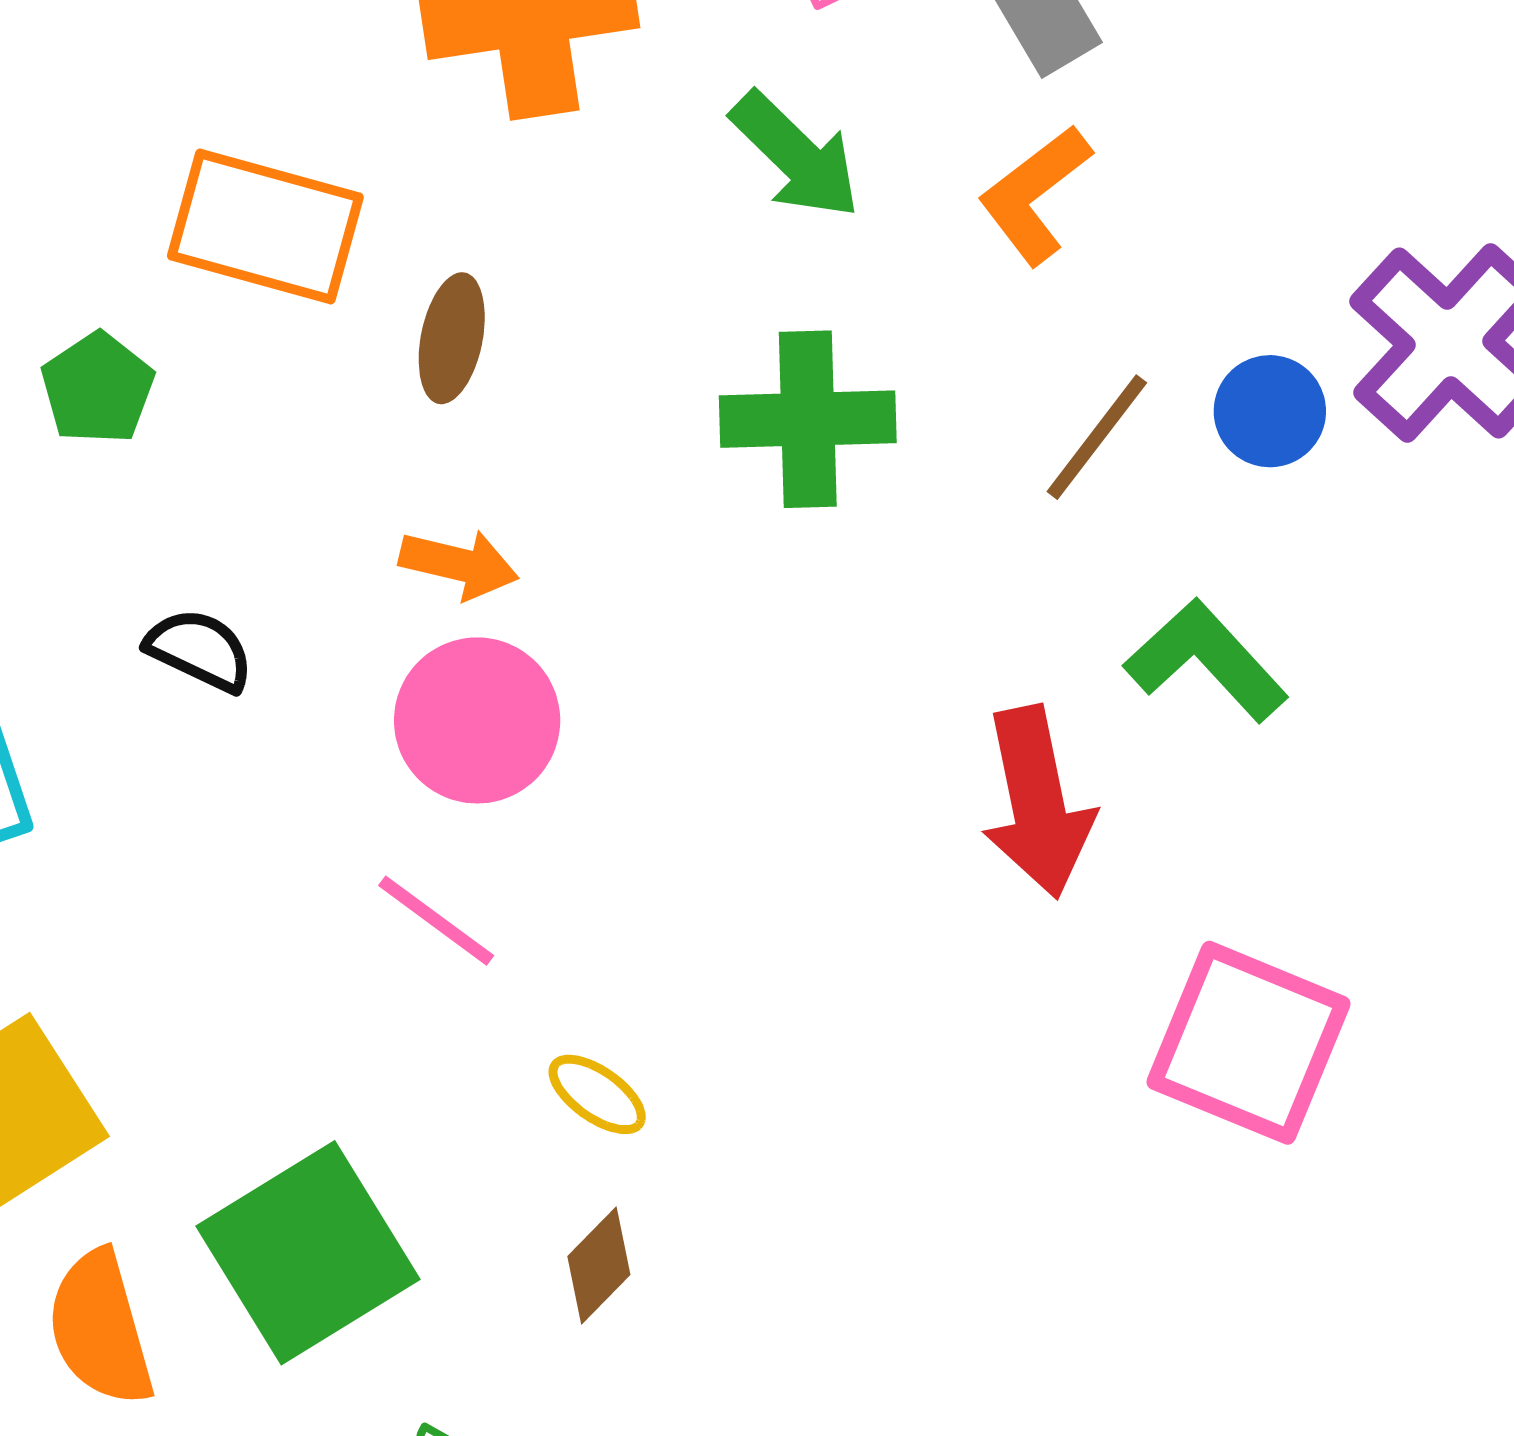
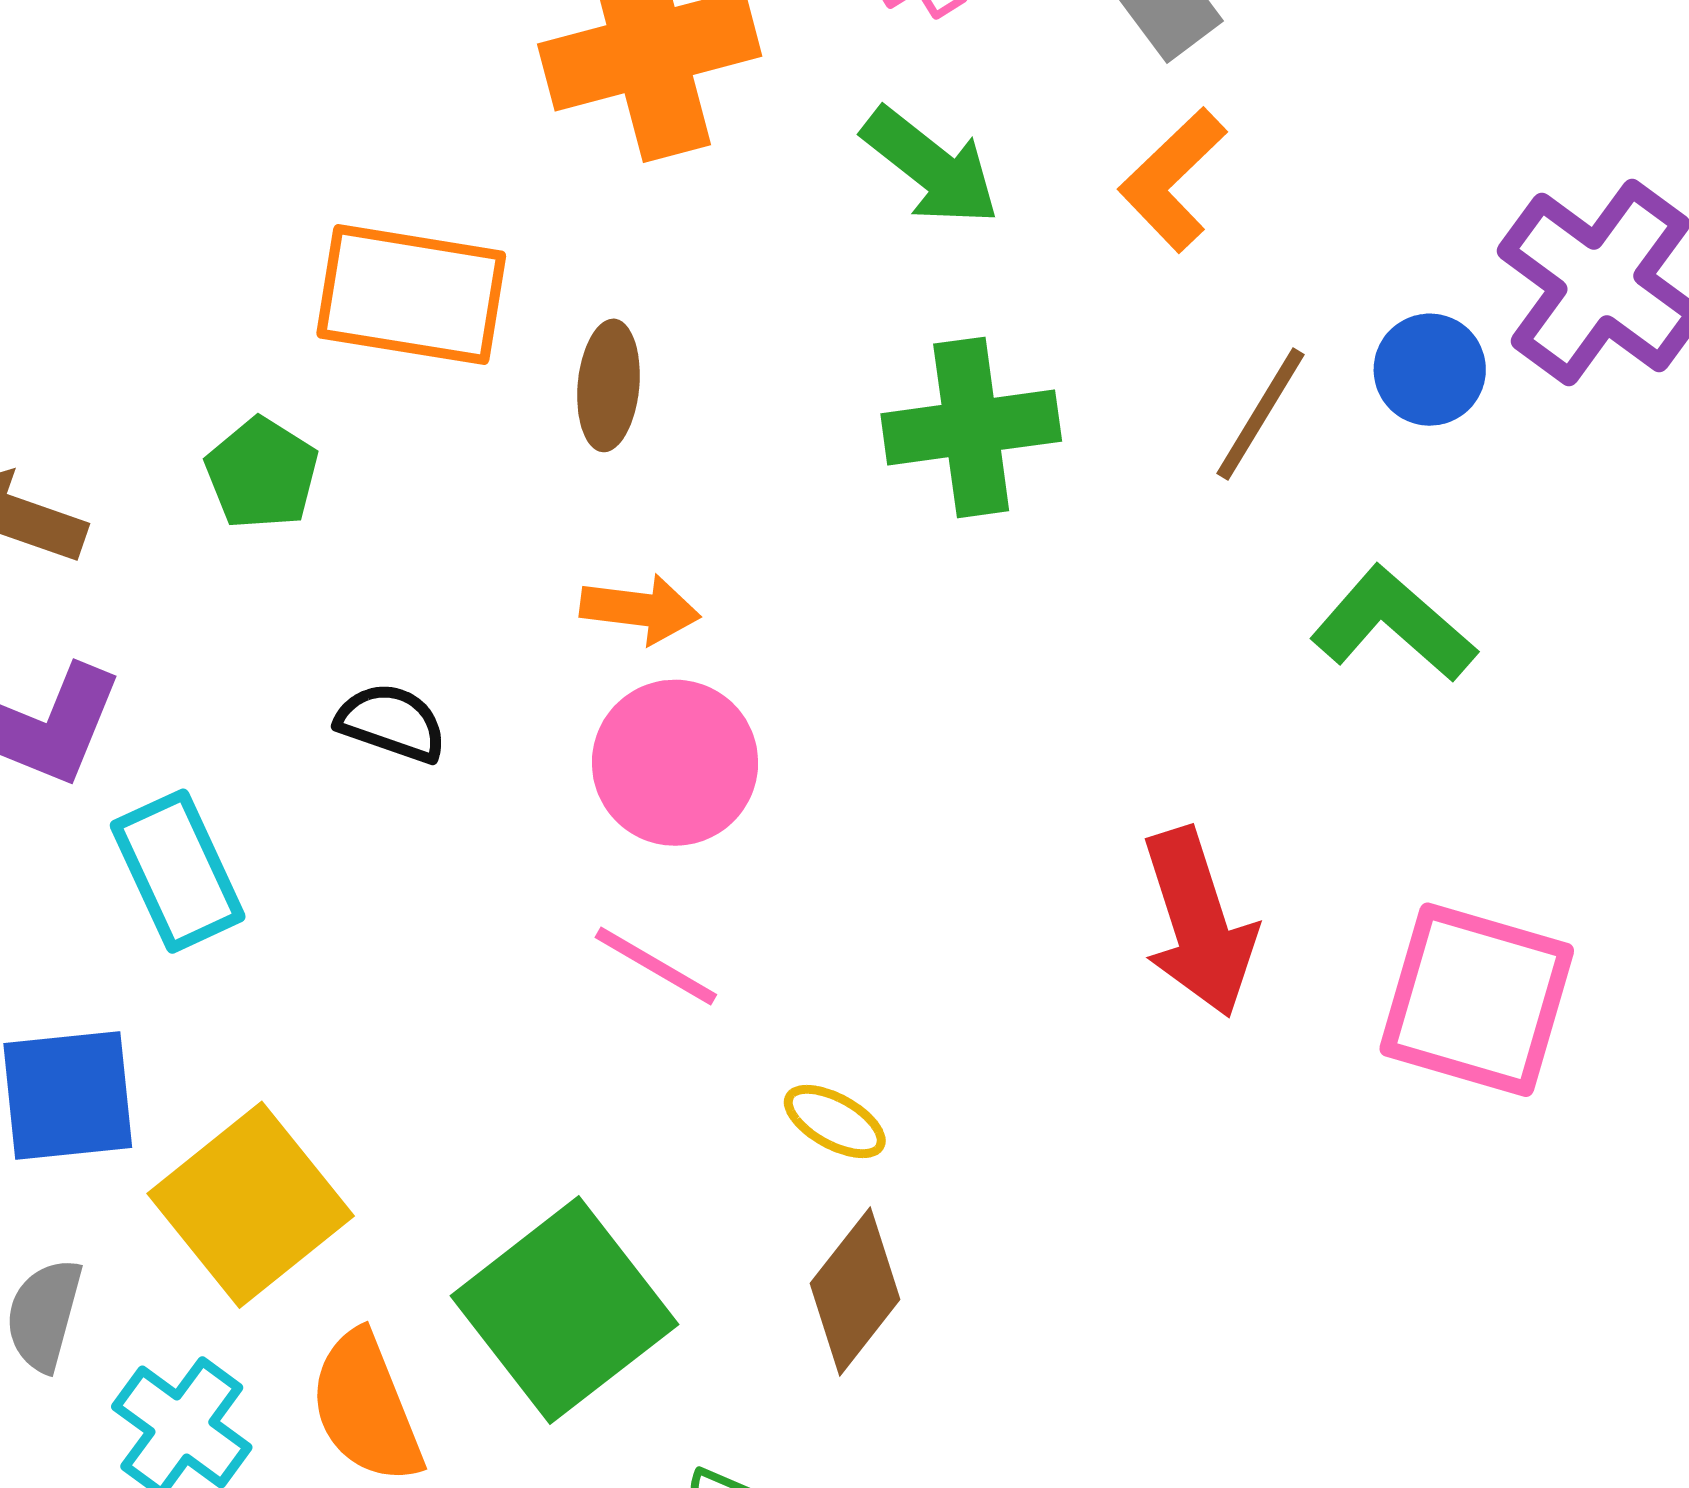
red arrow: (1037, 802) -> (1199, 922), moved
brown diamond: (599, 1266) -> (855, 1291), size x1.4

